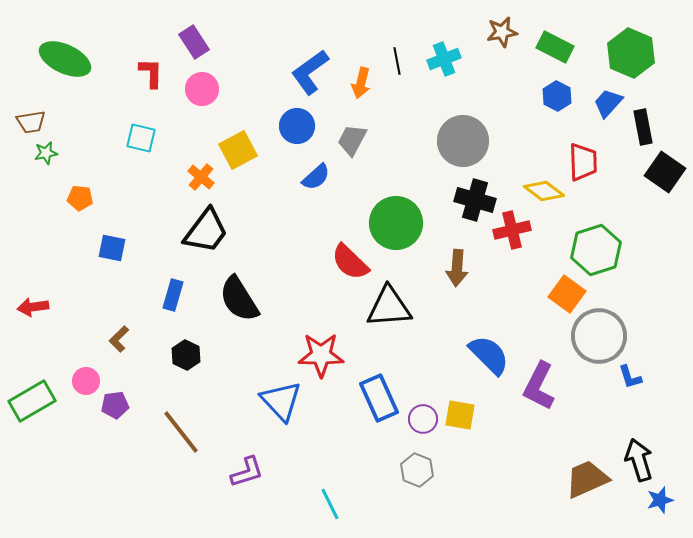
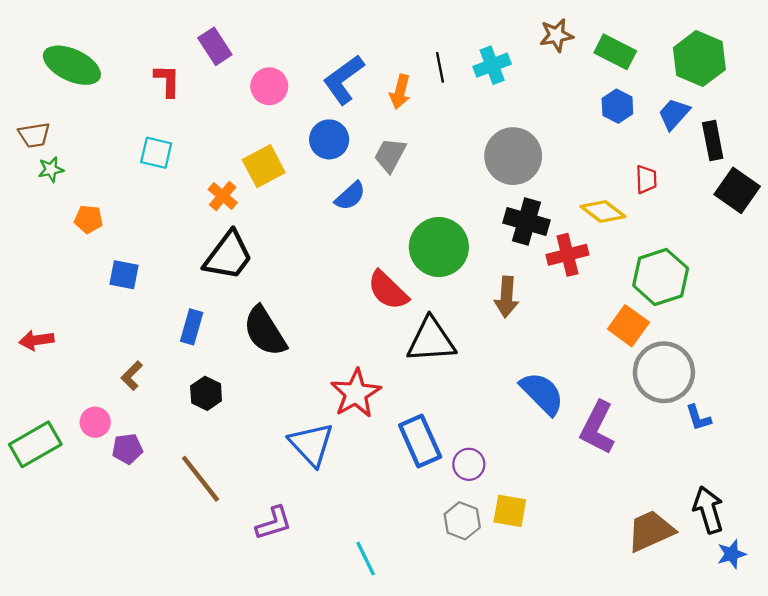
pink circle: (202, 89) -> (269, 86), moved
red trapezoid: (583, 162) -> (646, 179), size x0.7
red star: (321, 355) -> (356, 393), turned -30
yellow square: (460, 415) -> (510, 511), moved

